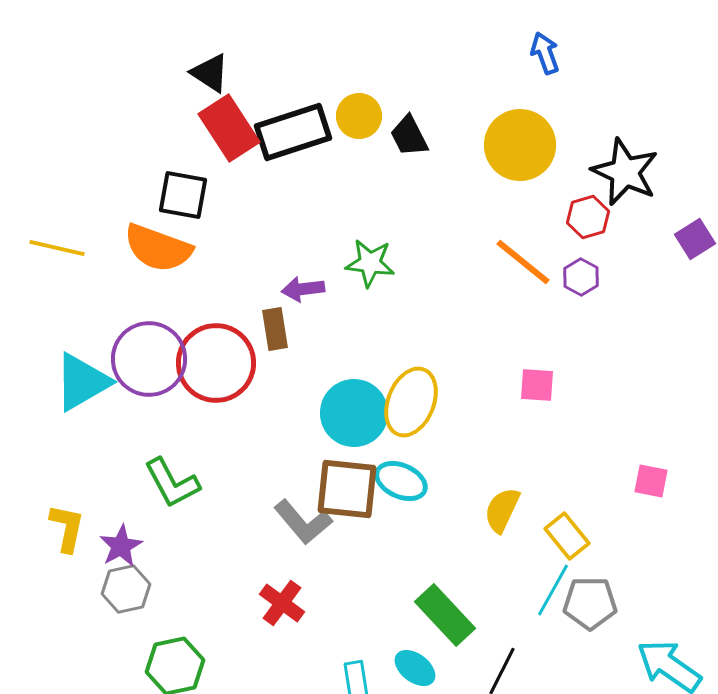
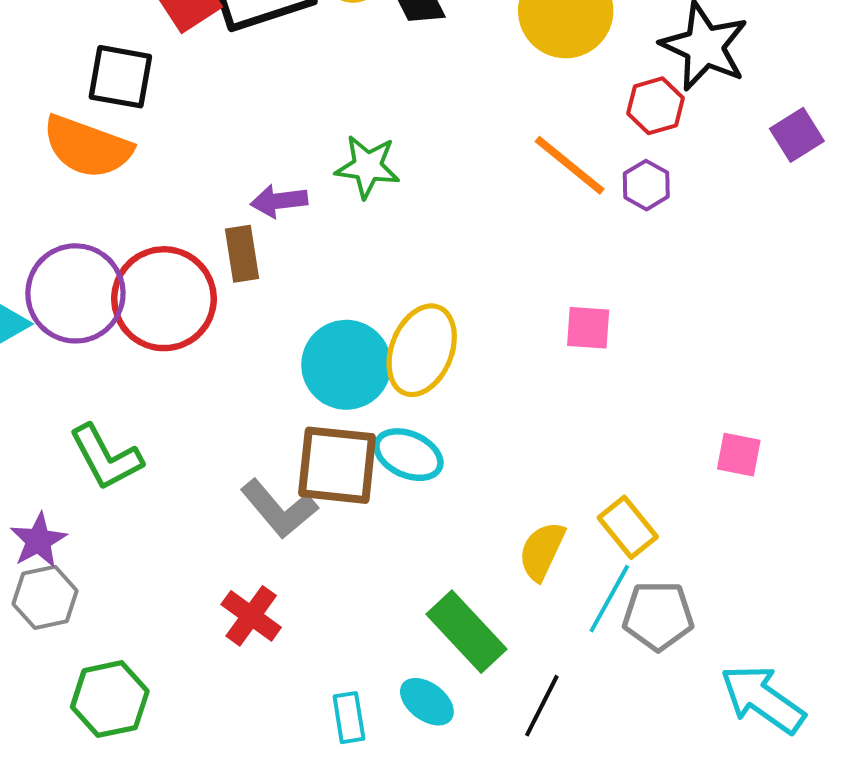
yellow semicircle: (502, 510) -> (542, 551), moved

